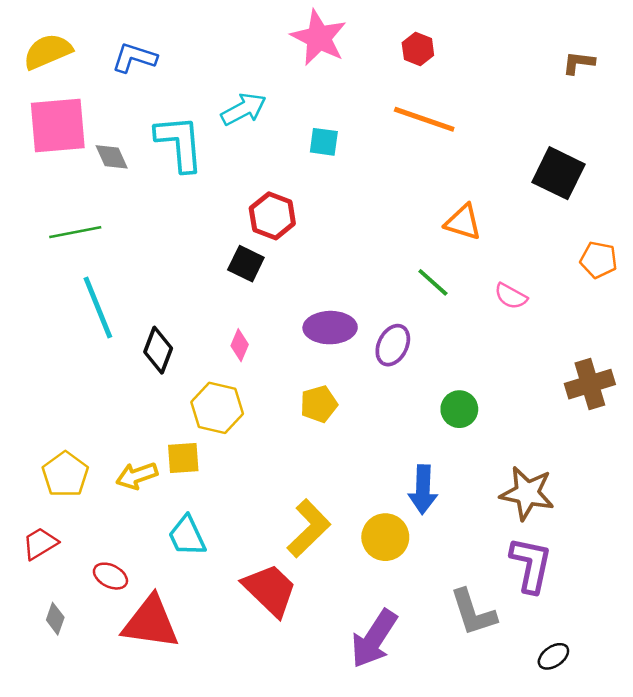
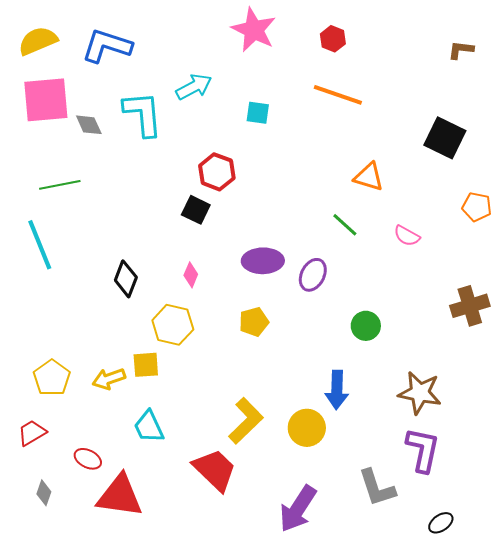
blue L-shape: (134, 58) -> (107, 46), size x1.4
cyan line: (98, 307) -> (40, 245), moved

